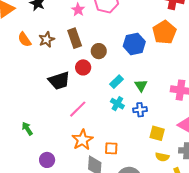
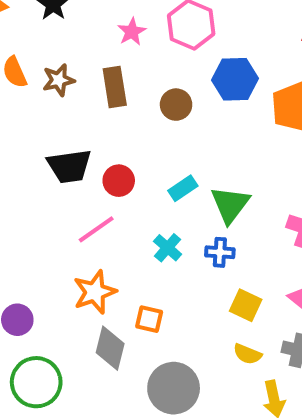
blue hexagon: (134, 44) -> (235, 79), moved
brown circle: (99, 51) -> (176, 105), moved
red circle: (83, 67) -> (119, 181), moved
green triangle: (141, 86) -> (230, 205), size x1.5
cyan cross: (117, 104) -> (168, 248), moved

